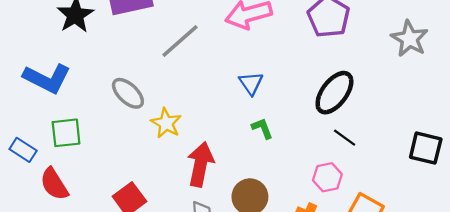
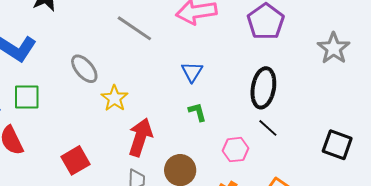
gray line: (180, 41) -> (134, 28), turned 69
black ellipse: (334, 93) -> (263, 88), turned -33
pink hexagon: (327, 177) -> (236, 150), moved

